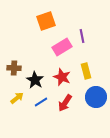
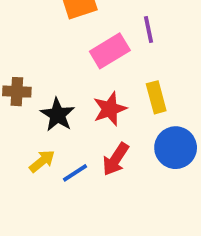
red star: (62, 77) -> (110, 109), turned 30
yellow arrow: (17, 98) -> (42, 161), moved
blue line: (41, 102) -> (75, 173), moved

